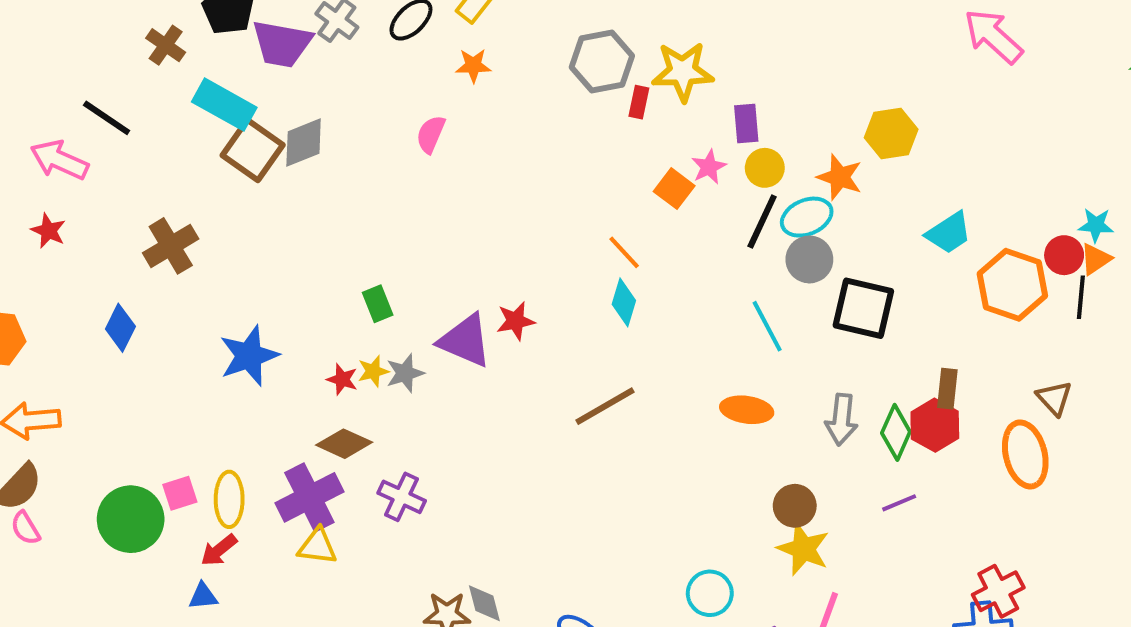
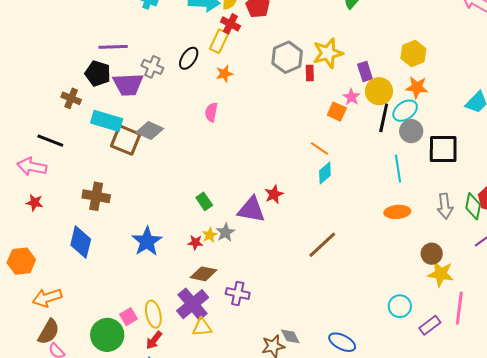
yellow hexagon: (891, 134) -> (413, 54), moved
gray diamond: (304, 142) -> (150, 131), turned 60
yellow circle: (765, 168) -> (379, 91), size x1.4
brown cross: (171, 246) -> (96, 196), turned -36
cyan diamond: (624, 302) -> (325, 173), turned 45
cyan line: (767, 326) -> (398, 169), turned 32
blue diamond: (120, 328) -> (81, 242), size x1.4
brown line: (605, 406) -> (322, 245), moved

